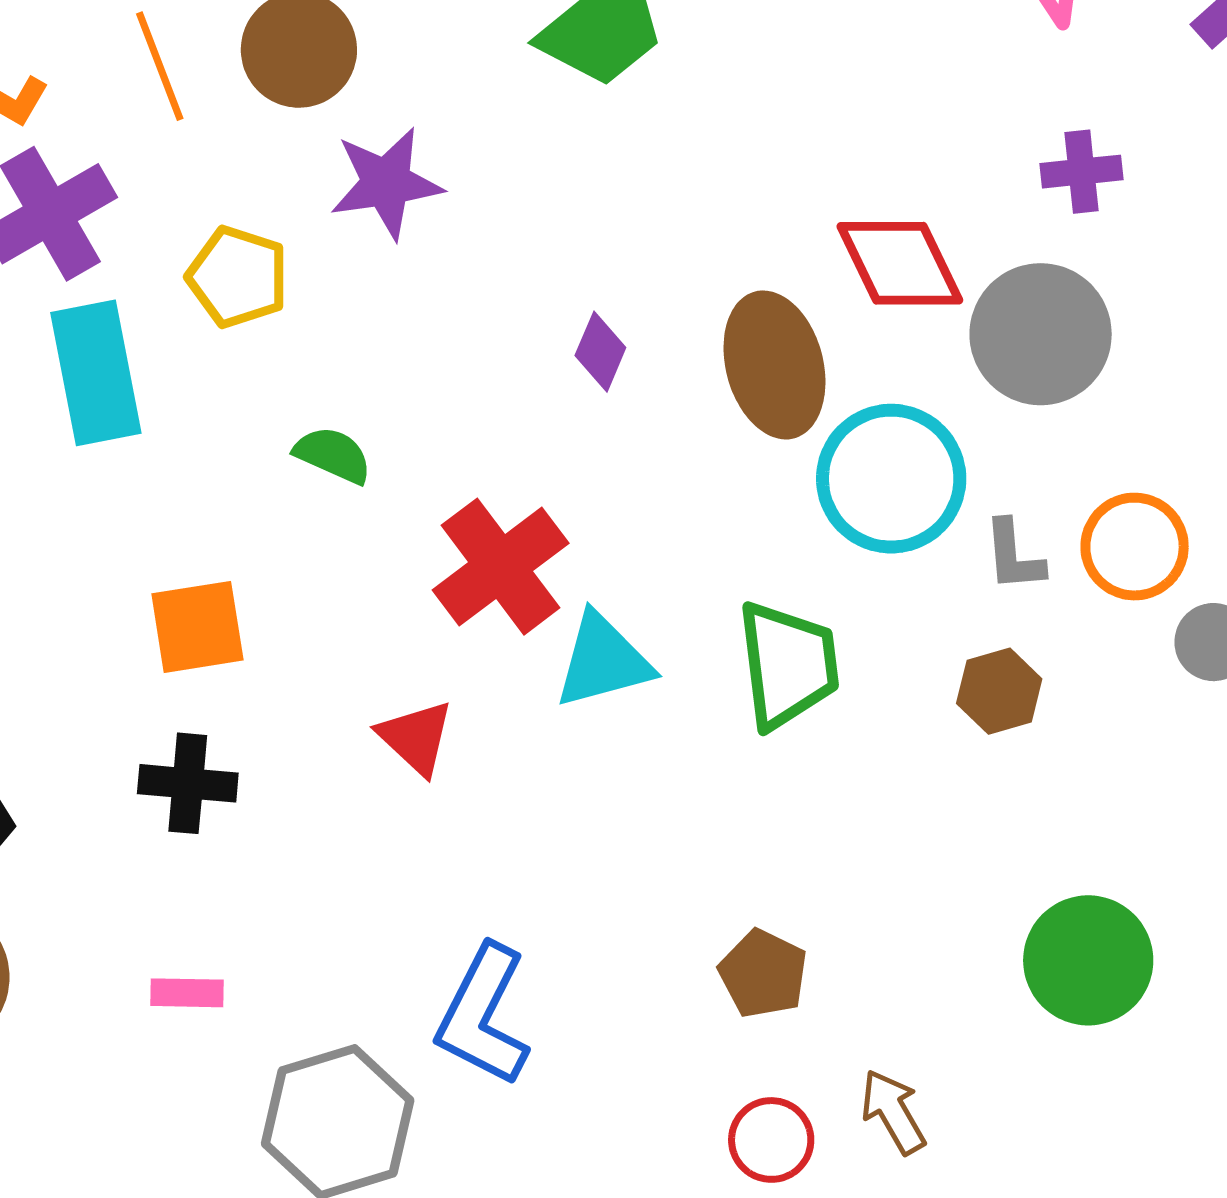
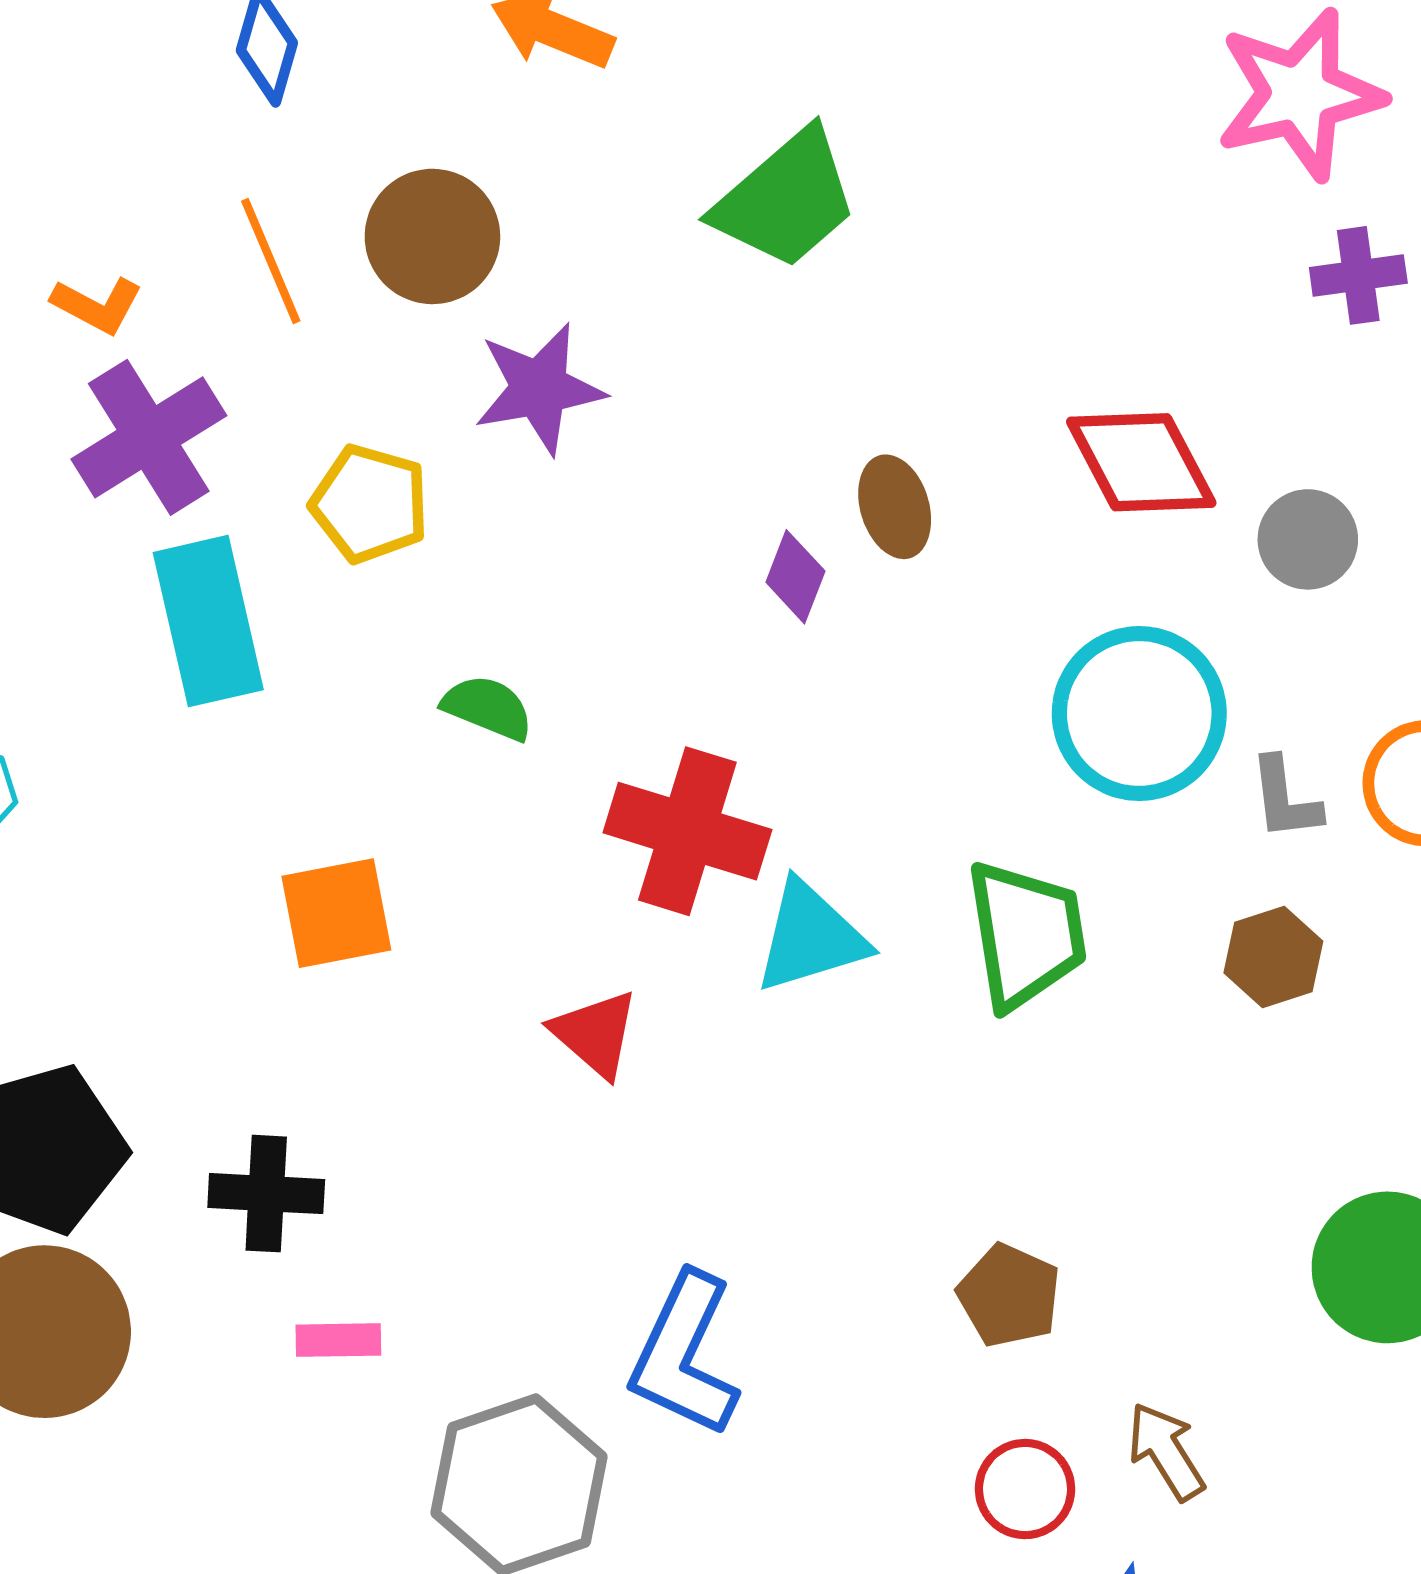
purple cross: (1082, 172) -> (1358, 275), moved
gray circle: (1041, 334) -> (1308, 539), size x0.6
brown ellipse: (774, 365) -> (895, 507), moved, size x0.6
red cross: (501, 567) -> (687, 831), turned -34
black cross: (188, 783) -> (266, 1194), moved

